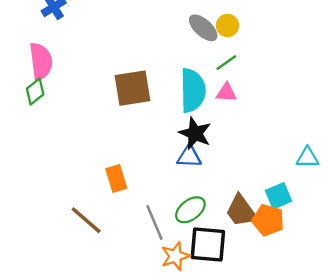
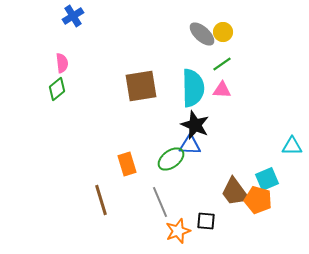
pink semicircle: (41, 61) -> (62, 63), size x0.6
green ellipse: (190, 210) -> (171, 159), moved
brown line: (86, 220) -> (101, 200), turned 32
black square: (208, 245) -> (206, 221), size x0.6

